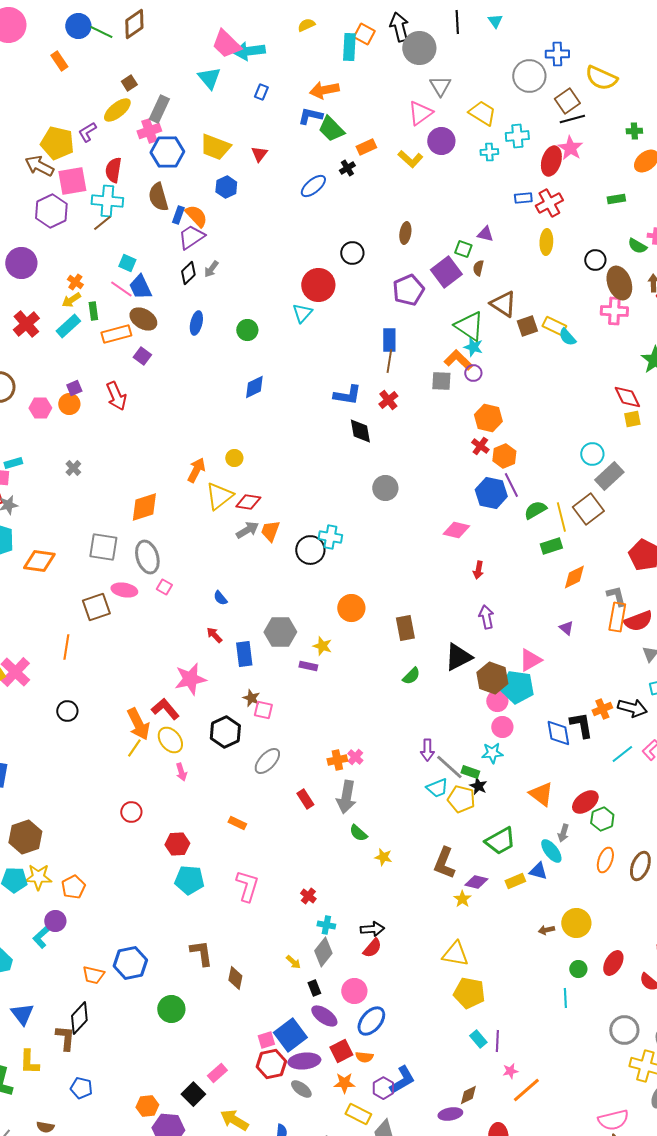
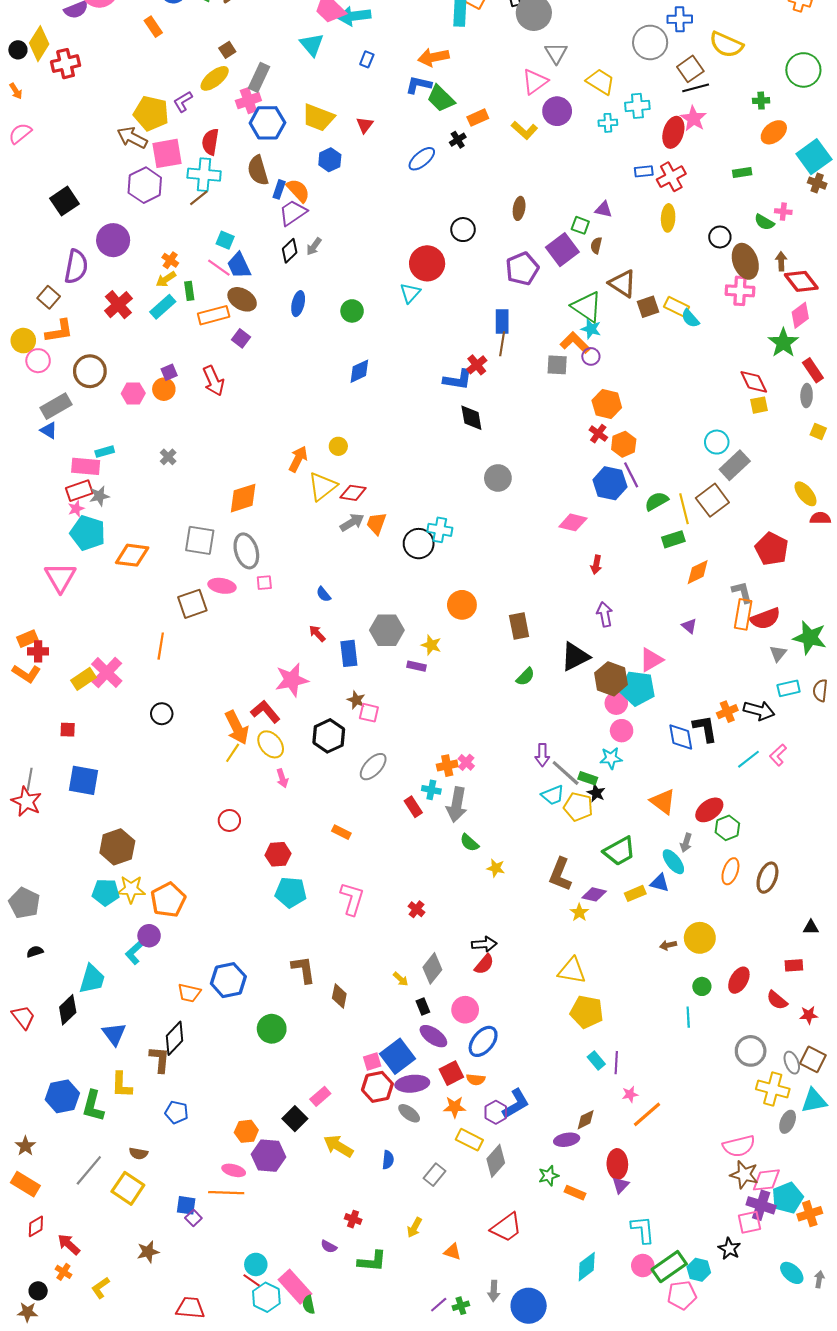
red cross: (388, 400) -> (477, 365), moved
pink square: (164, 587) -> (264, 583), turned -35
orange pentagon: (73, 887) -> (168, 900), size x1.4
cyan cross: (326, 925) -> (431, 790), moved

